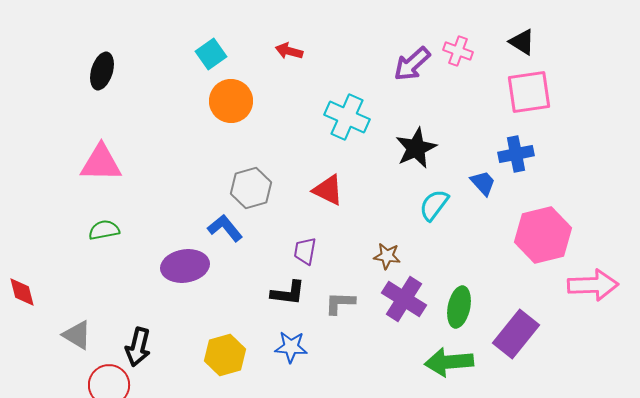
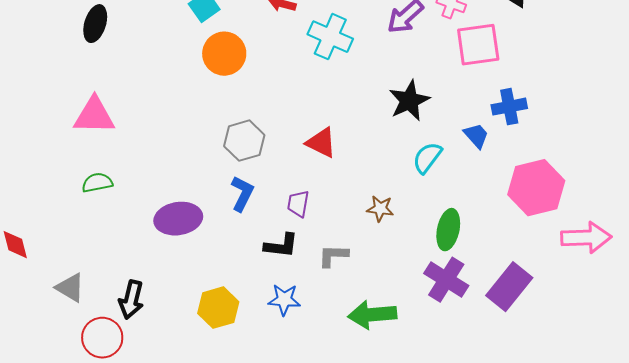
pink square: (529, 92) -> (478, 45), moved
cyan cross: (347, 117) -> (330, 37), moved
blue L-shape: (225, 228) -> (242, 194), moved, turned 66
purple cross: (404, 299) -> (446, 280), moved
green ellipse: (459, 307) -> (448, 230), moved
green arrow: (449, 362) -> (372, 315), moved

